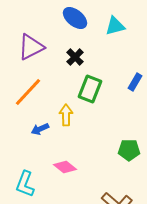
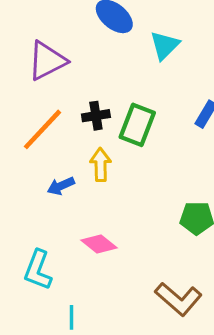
cyan triangle: (115, 26) -> (165, 45), moved, turned -30
black cross: (75, 57) -> (96, 116), moved, turned 36

